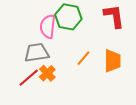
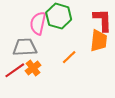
orange trapezoid: (113, 61) -> (99, 41), moved

